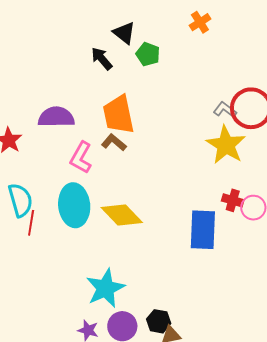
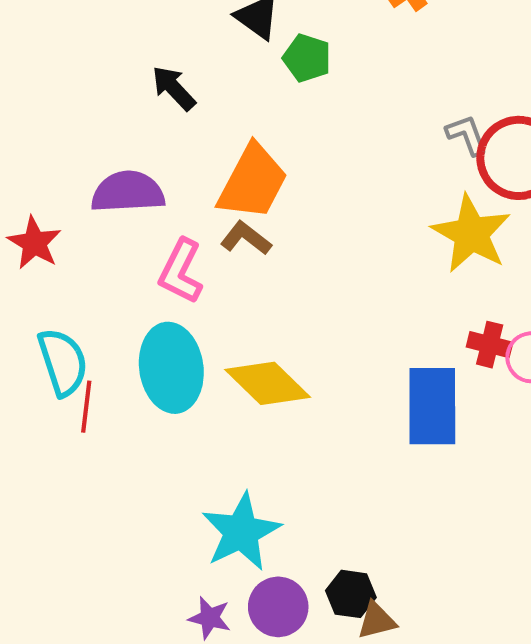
black arrow: (102, 59) -> (174, 88), moved
gray L-shape: (225, 110) -> (467, 135), moved, turned 35
orange trapezoid: (118, 115) -> (253, 182), turned -138

